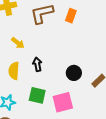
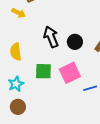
yellow arrow: (18, 43) -> (19, 13), moved
black arrow: (37, 64) -> (51, 37), moved, size x1.5

